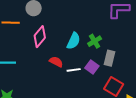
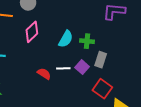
green cross: (95, 41) -> (87, 41), turned 32
red semicircle: (56, 62) -> (44, 74), moved

